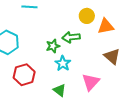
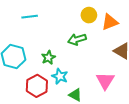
green star: (53, 46) -> (48, 58), moved
cyan star: (63, 63) -> (60, 76), moved

